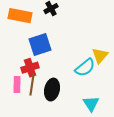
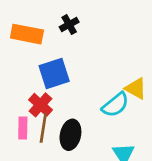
yellow triangle: (100, 56) -> (136, 88), turned -42
red cross: (30, 68) -> (41, 105), turned -30

